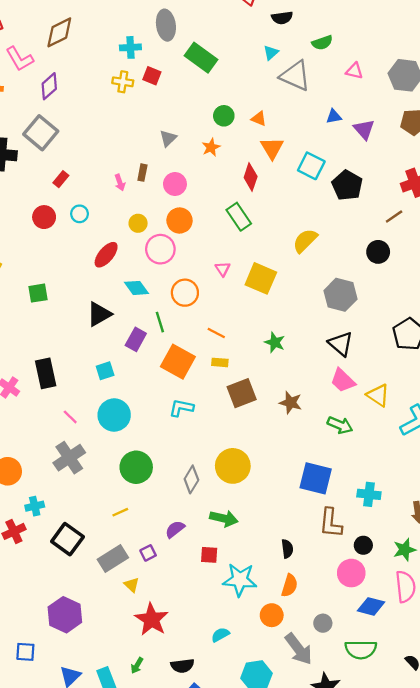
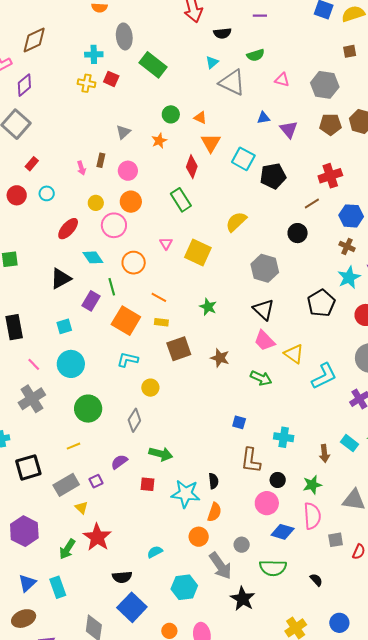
black pentagon: (347, 185) -> (273, 176), turned 30
yellow circle: (233, 466) -> (150, 388), moved, size x0.6
blue square: (316, 478) -> (239, 422), size x0.5
black square: (67, 539) -> (28, 467), turned 36
cyan star: (240, 580) -> (186, 494), moved
green arrow: (137, 665) -> (67, 549), moved, size x1.5

